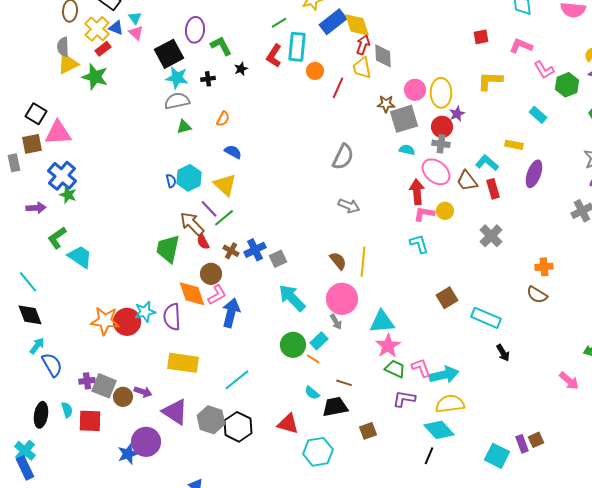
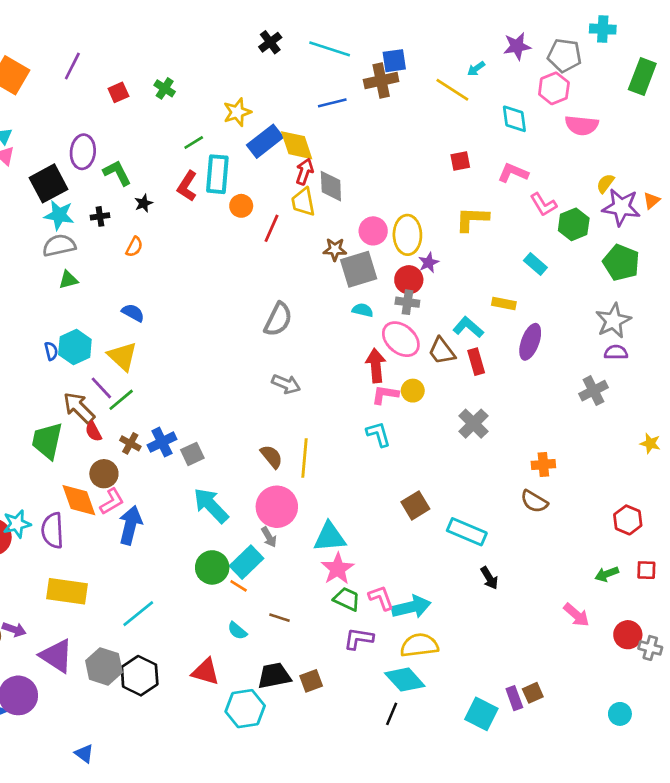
orange semicircle: (223, 119) -> (134, 247), moved
cyan rectangle: (319, 341) -> (246, 562), size x1.4
black trapezoid: (335, 407) -> (274, 676), moved

